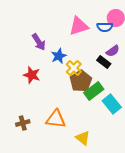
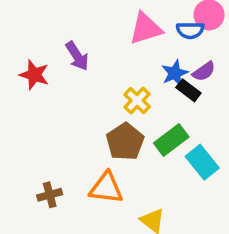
blue star: (59, 56) -> (175, 73), moved
red star: (32, 75) -> (34, 75), moved
brown pentagon: (81, 81) -> (125, 142), moved

